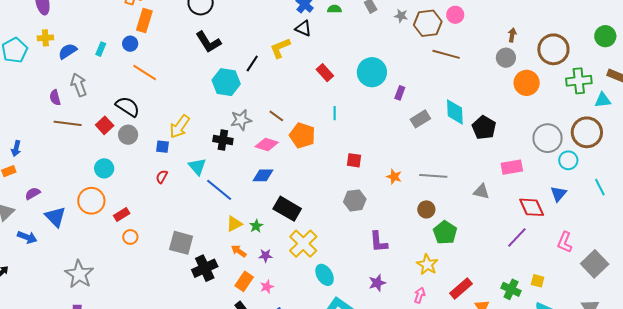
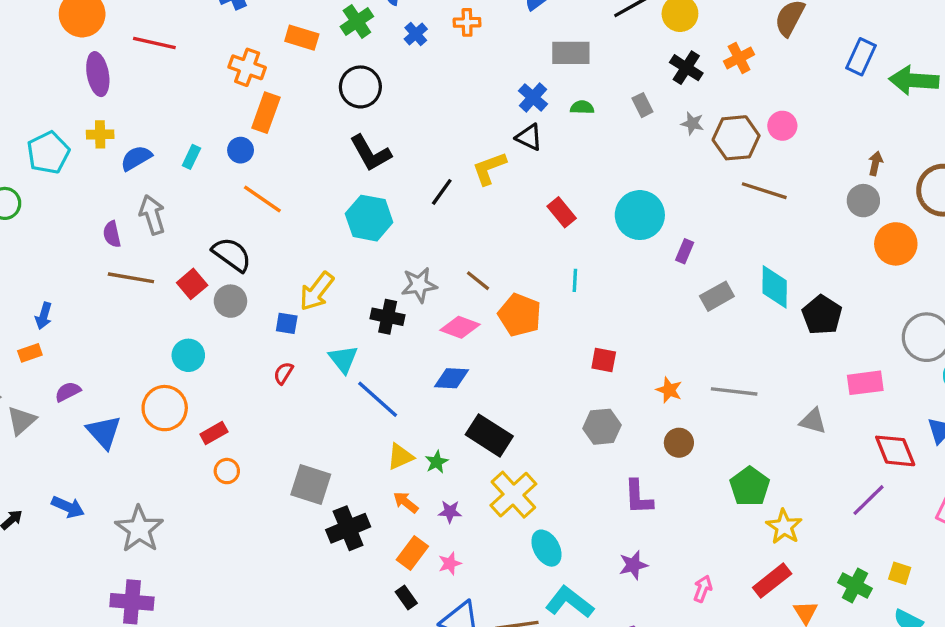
cyan hexagon: (226, 82) -> (369, 218), moved
brown circle: (426, 209) -> (679, 443), moved
blue arrow: (27, 237) -> (68, 507), moved
yellow star: (427, 265) -> (784, 527), moved

